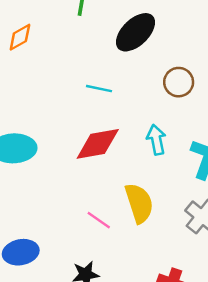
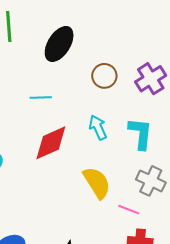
pink line: (99, 220) -> (129, 210), moved

